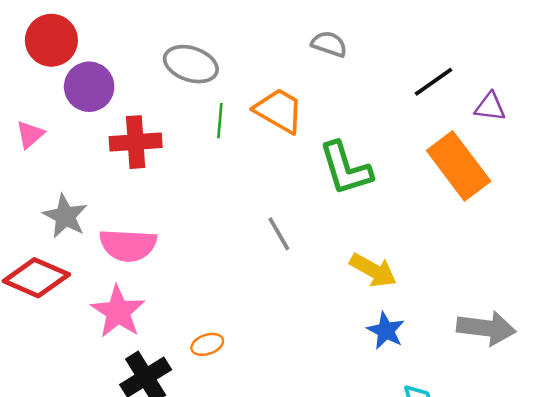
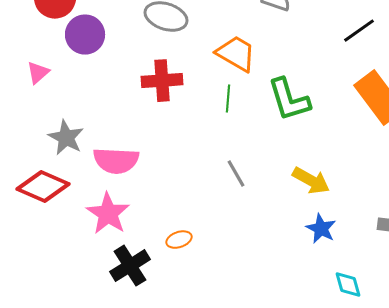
green line: (220, 121) -> (228, 99), moved
red cross: (136, 142) -> (162, 81), moved
gray line: (279, 234) -> (236, 174), moved

